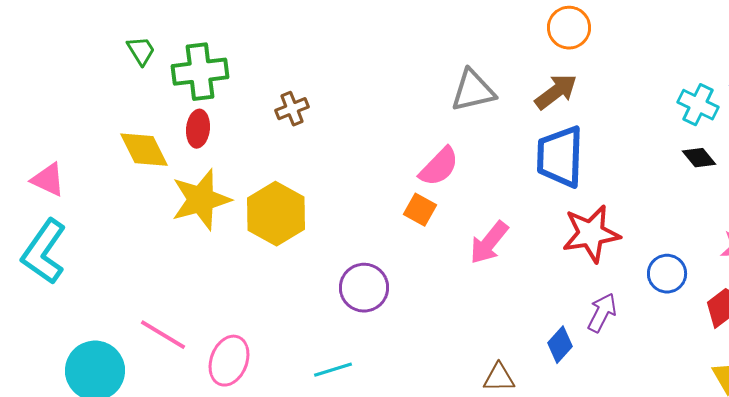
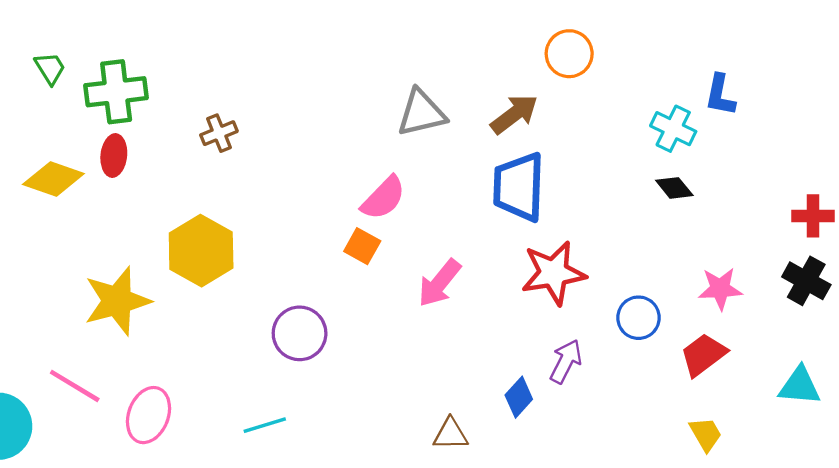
orange circle: (569, 28) -> (569, 54), moved
yellow diamond: (144, 150) -> (53, 179), turned -44
yellow star: (201, 200) -> (117, 301), moved

